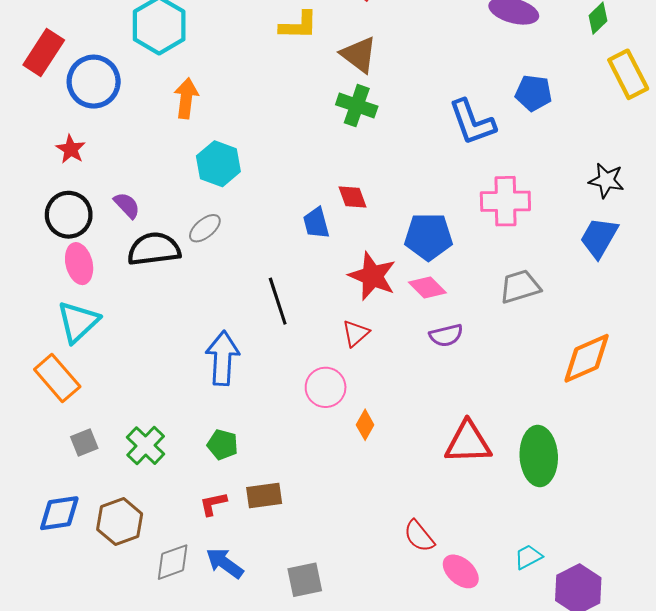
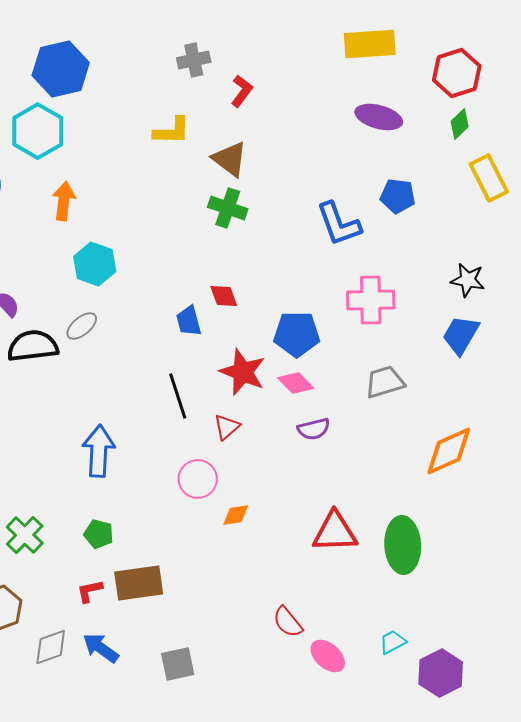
black line: (278, 301) -> (178, 396), moved
orange diamond: (365, 425) -> (236, 515), turned 52
brown rectangle: (264, 496) -> (139, 583), size x1.4

